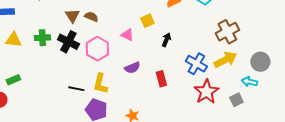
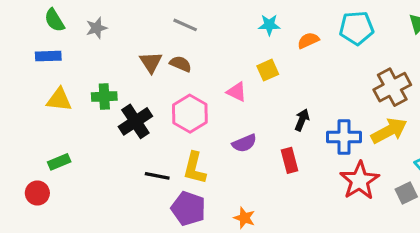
black arrow: (166, 40) -> (302, 120), moved
black cross: (68, 42) -> (135, 121), moved, turned 30
blue cross: (196, 64) -> (344, 137), turned -30

